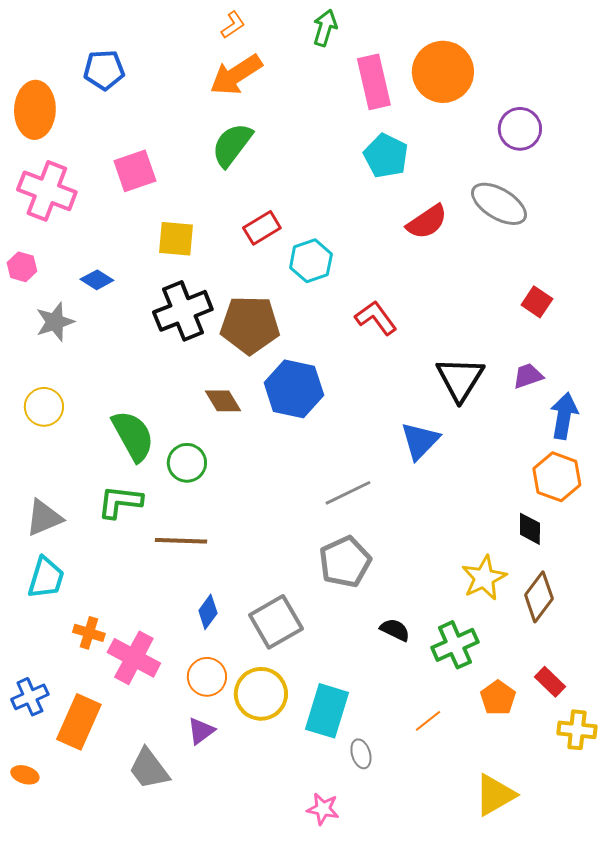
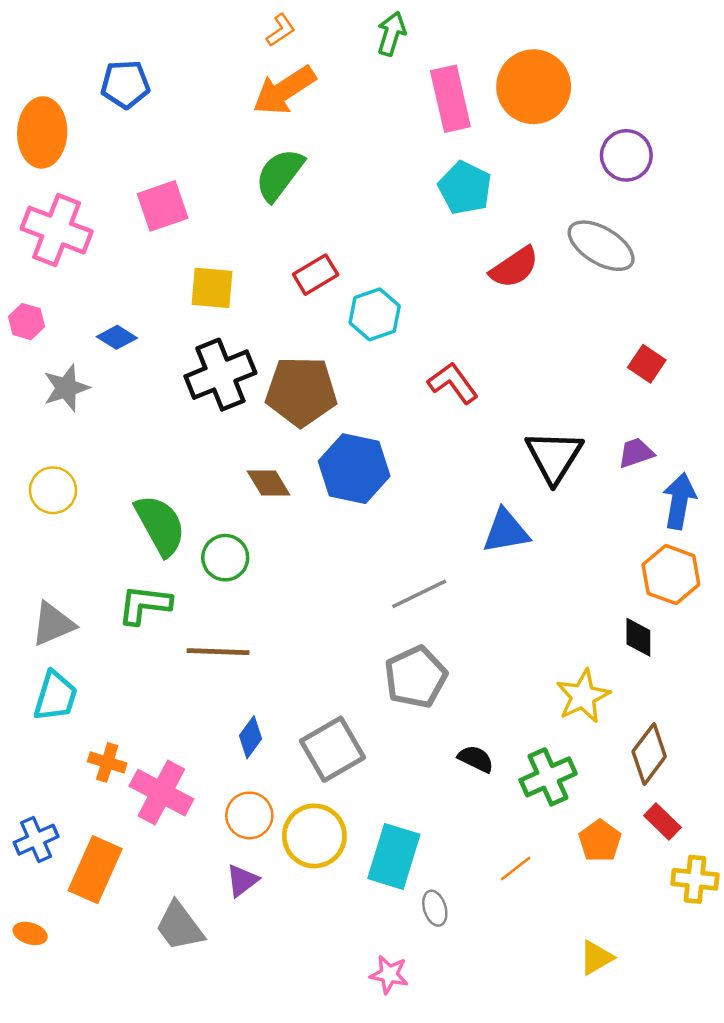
blue triangle: (420, 441) -> (506, 531), turned 36
brown diamond: (539, 597) -> (649, 754), moved
yellow triangle: (495, 795) -> (596, 958), size x0.7

